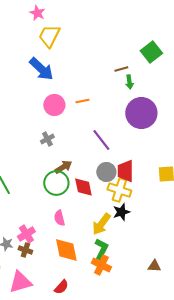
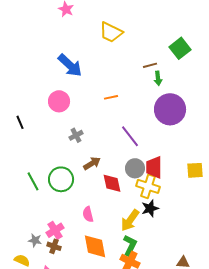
yellow trapezoid: (49, 36) -> (111, 32), moved, turned -90
pink circle: (54, 105) -> (59, 101), moved
green circle: (56, 183) -> (61, 179), moved

